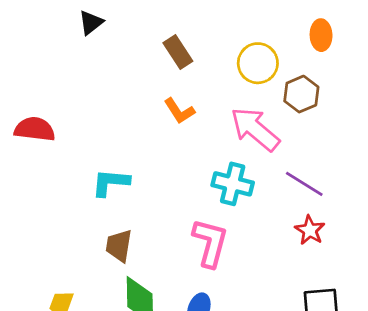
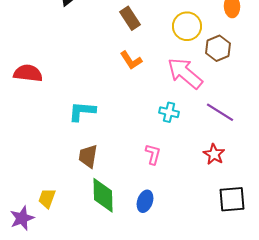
cyan cross: (233, 184) -> (169, 112), size x0.7
red star: (310, 230) -> (214, 154), moved
pink L-shape: (210, 243) -> (153, 154), size x0.6

